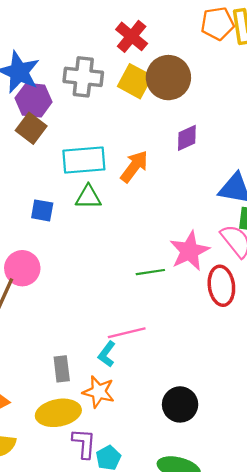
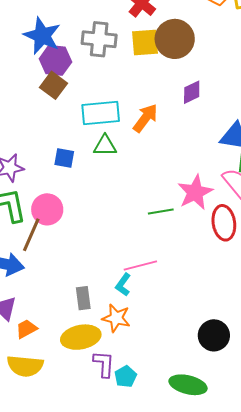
yellow square: (135, 81) -> (145, 43), turned -32
black circle: (180, 404) -> (214, 335), moved

